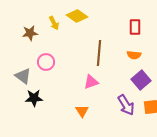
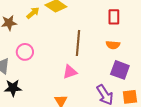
yellow arrow: (54, 23) -> (33, 13), turned -104
purple square: (141, 80) -> (120, 70), turned -30

